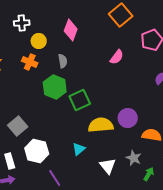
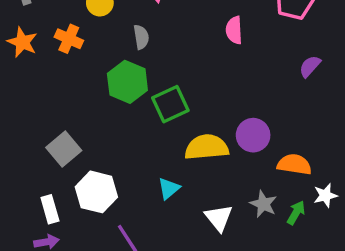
pink semicircle: (117, 57) -> (234, 30), turned 140
orange cross: (30, 62) -> (69, 39), moved
green arrow: (149, 174) -> (296, 213), moved

